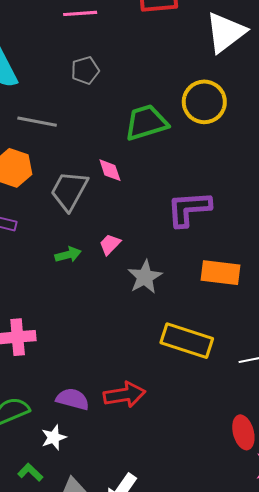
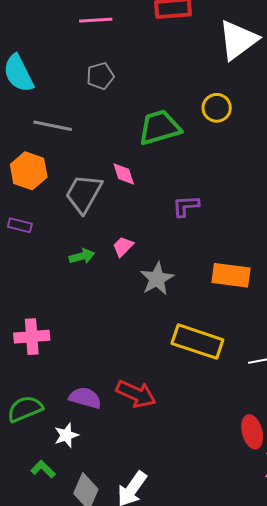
yellow circle: (204, 102) -> (217, 108), size x0.7
purple L-shape: (189, 209) -> (186, 206), moved, size x0.6
red arrow: (125, 395) -> (136, 394), turned 33

